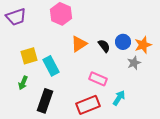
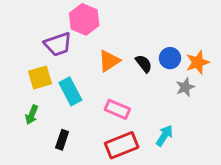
purple trapezoid: (16, 17) -> (58, 44), moved
pink rectangle: (98, 79) -> (117, 109), moved
black rectangle: (45, 101) -> (62, 140), size x0.6

